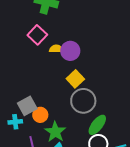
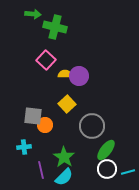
yellow square: (75, 79) -> (67, 104), moved
gray square: (27, 106) -> (33, 116), moved, turned 36
orange circle: (40, 115) -> (45, 125), moved

